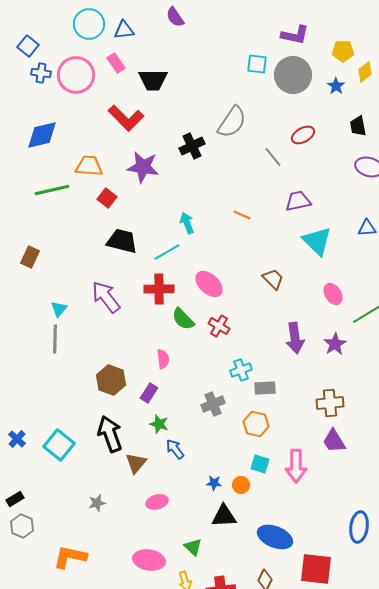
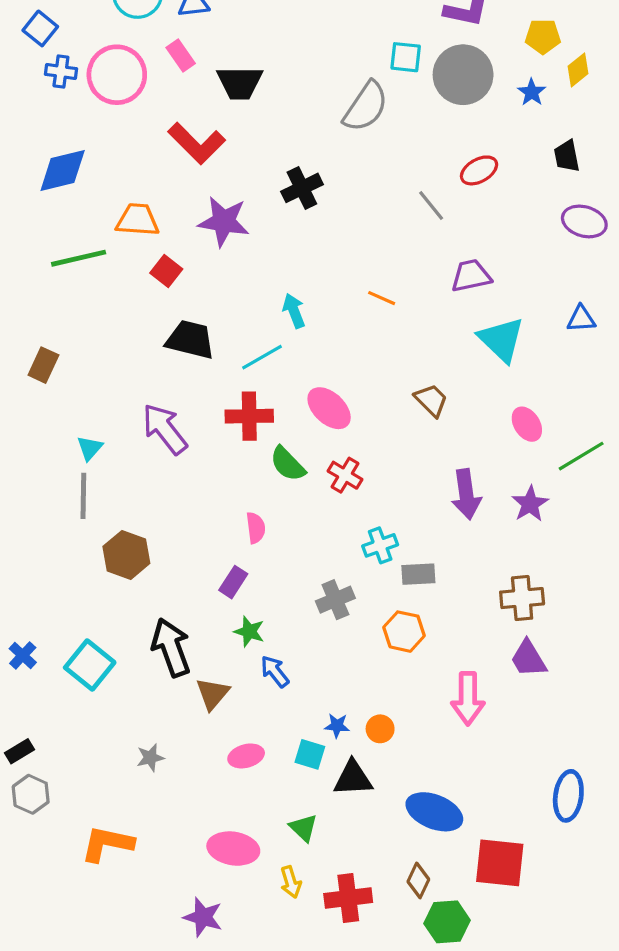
gray semicircle: (232, 122) -> (366, 107), moved
brown hexagon: (111, 380) -> (126, 555), moved
cyan square: (260, 464) -> (310, 754), moved

